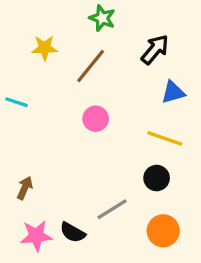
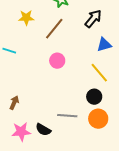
yellow line: (165, 138) -> (99, 73), turned 30
gray line: (112, 209) -> (67, 116), turned 36
orange circle: (163, 231) -> (98, 119), moved

